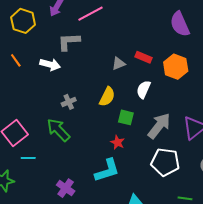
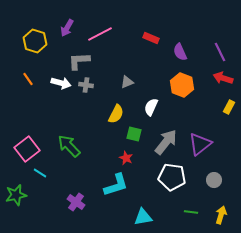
purple semicircle: (180, 24) -> (180, 52), moved, size x0.7
red rectangle: (143, 57) -> (151, 38), moved
gray cross: (69, 102) -> (86, 85), moved, turned 32
cyan line: (28, 158) -> (40, 173), turned 32

